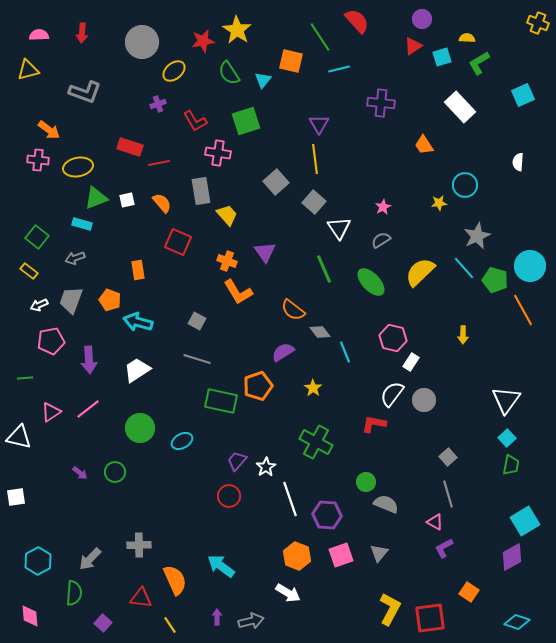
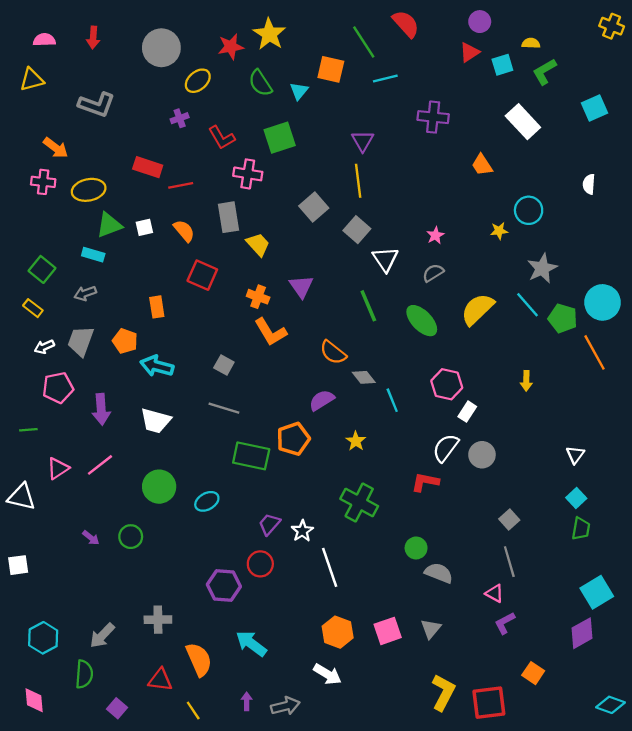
white trapezoid: (137, 370) -> (156, 421), turned -132
white triangle: (506, 400) -> (575, 455), size x0.6
purple hexagon: (327, 515) -> (224, 585), moved
cyan diamond: (517, 622) -> (610, 705), moved

